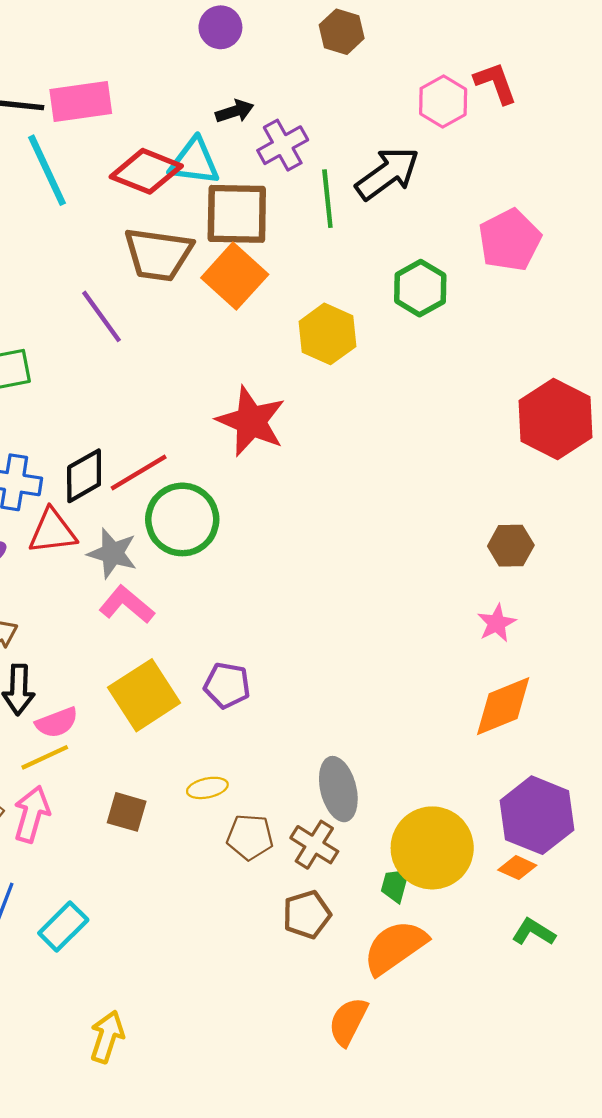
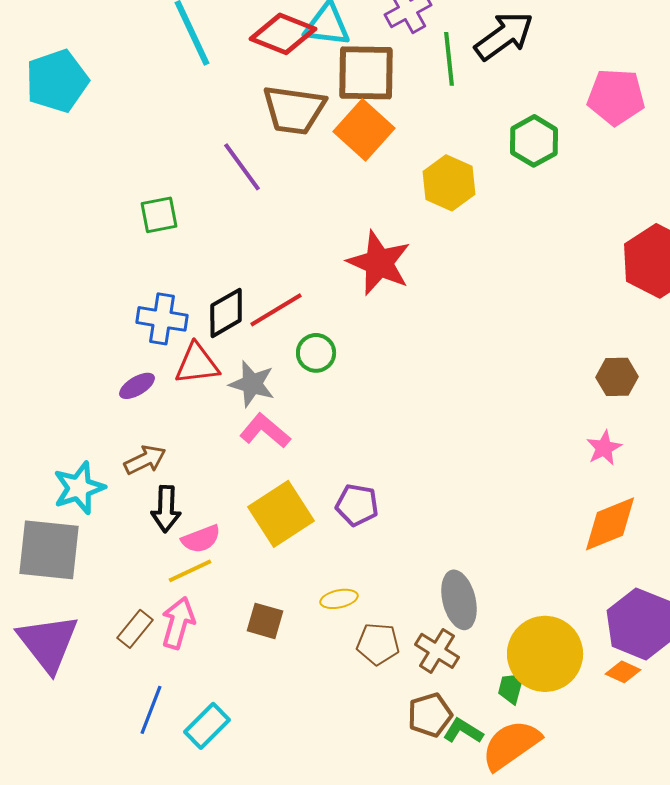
pink pentagon: (510, 240) -> (616, 97), turned 30
green circle: (182, 519) -> (316, 353), size x0.6
green L-shape: (534, 932) -> (463, 731), moved

